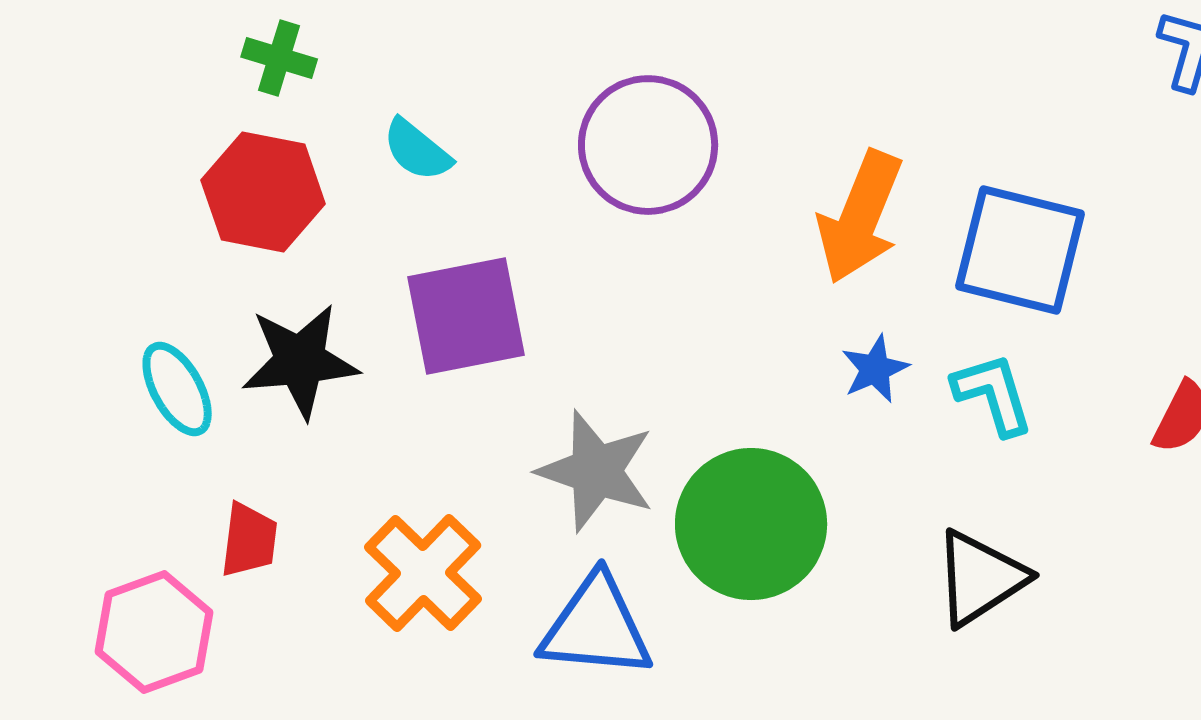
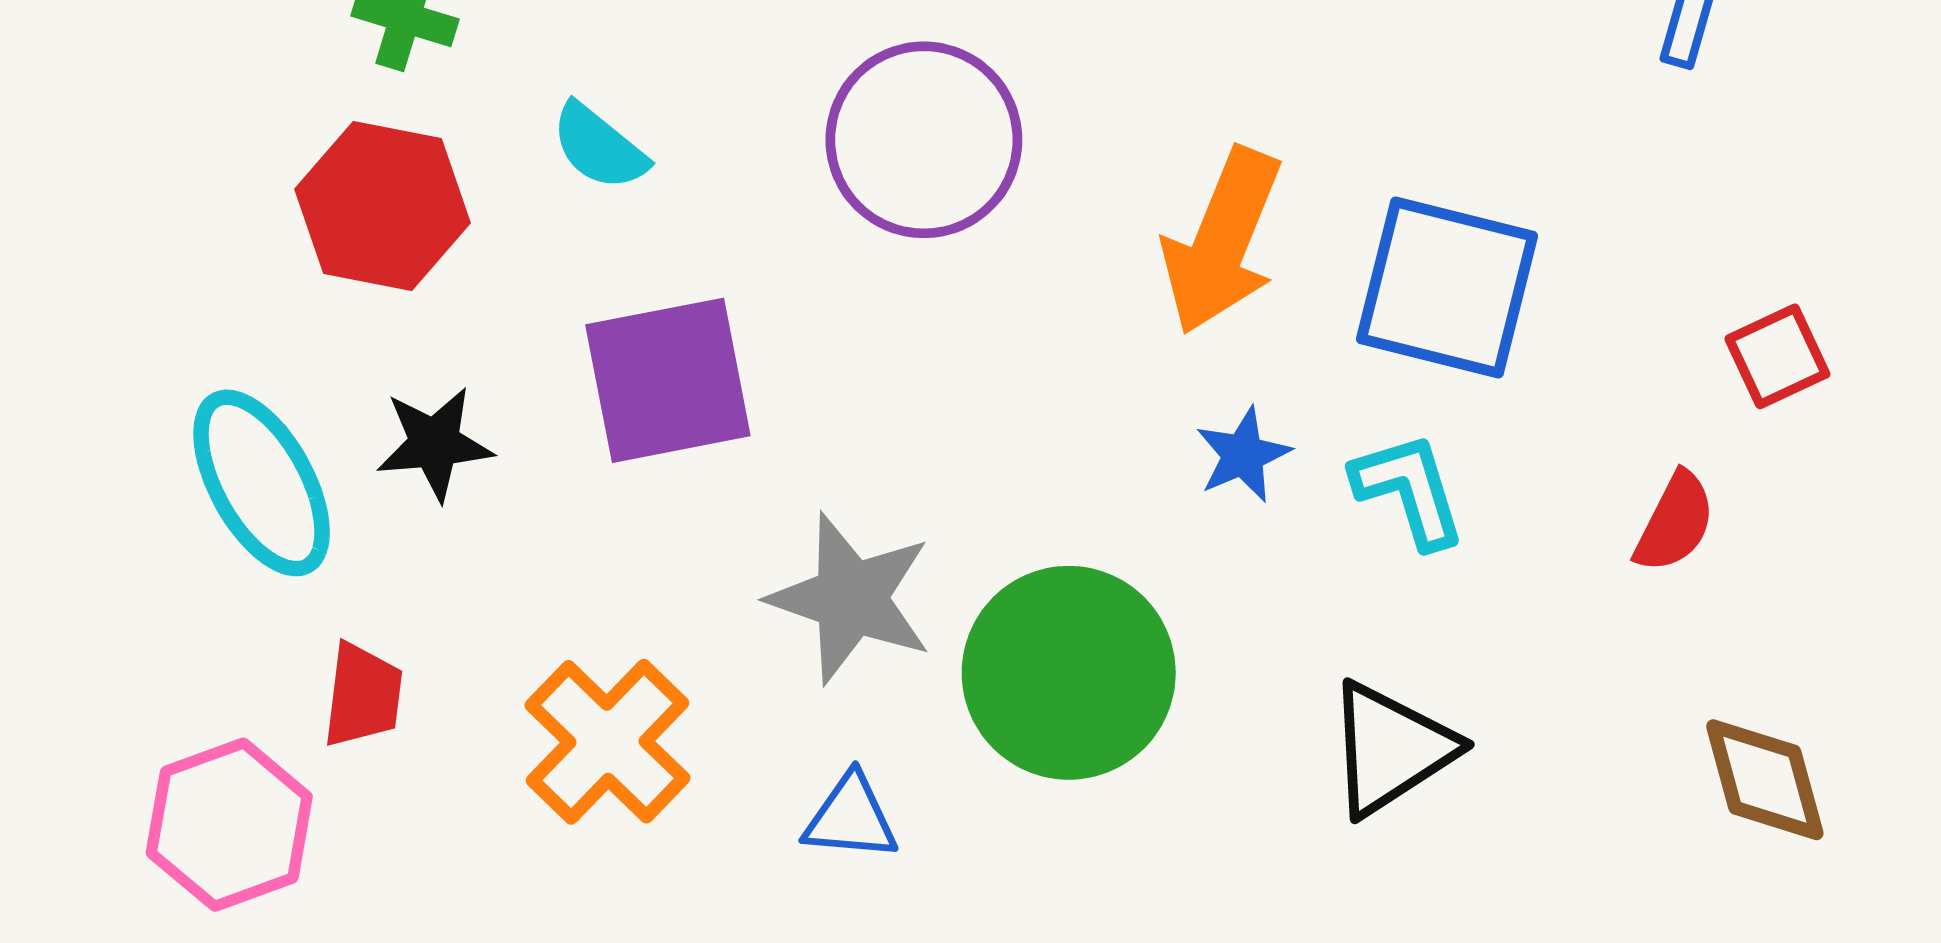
black star: (300, 361) -> (435, 444), size x0.7
cyan ellipse: (177, 389) -> (262, 483), size x1.4
blue triangle: (596, 627) -> (851, 818), size x0.6

